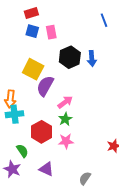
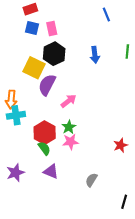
black hexagon: (70, 57) -> (54, 54), moved
green star: (65, 119) -> (69, 127), moved
green semicircle: (22, 151) -> (44, 148), moved
purple star: (12, 169) -> (15, 173), turned 30

